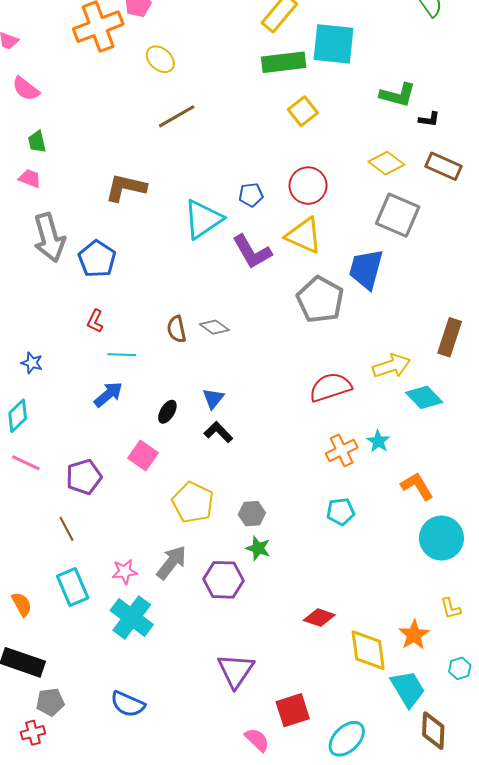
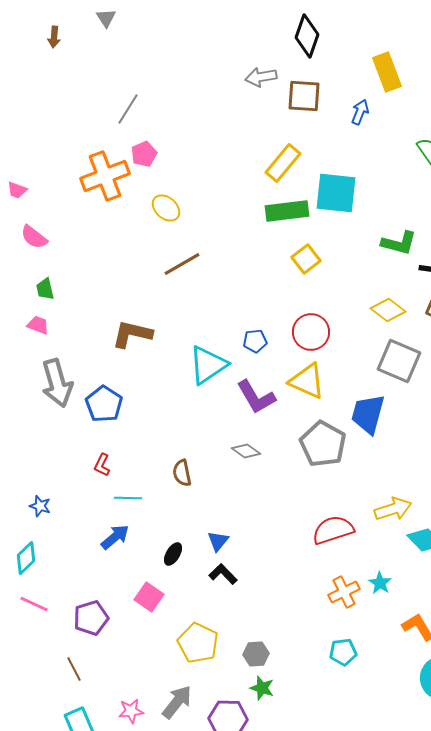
gray diamond: (214, 327) -> (246, 451), moved

